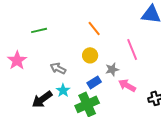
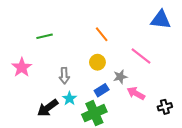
pink line: (132, 49) -> (141, 56), turned -30
gray arrow: (58, 68) -> (64, 76), turned -119

